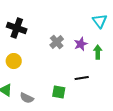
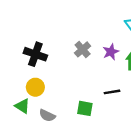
black cross: (17, 28) -> (35, 54), moved
yellow circle: (14, 61) -> (35, 87), moved

